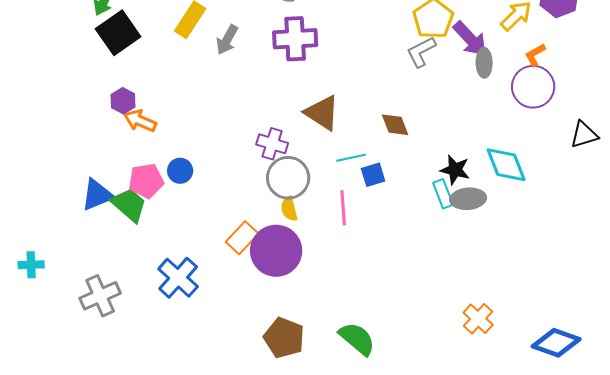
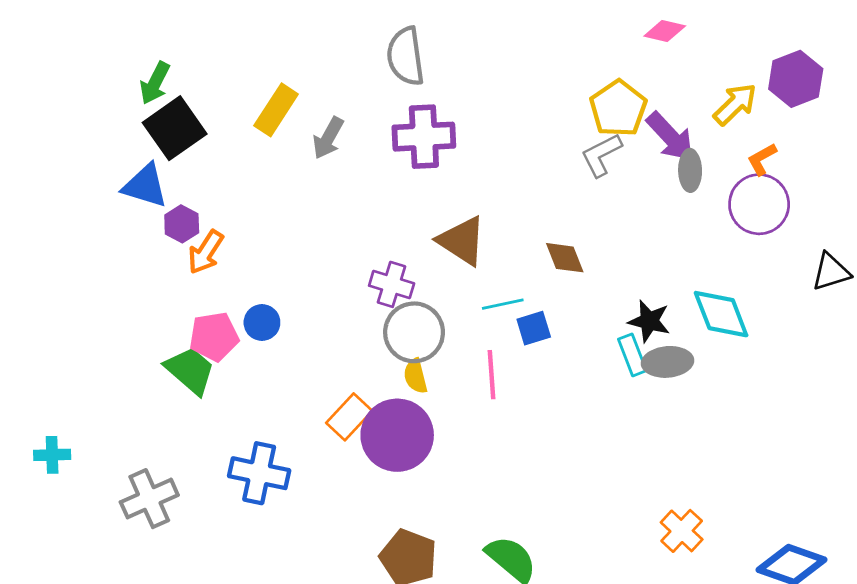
orange arrow: (140, 121) -> (206, 252), turned -80
blue triangle: (97, 195) -> (145, 186), moved, turned 39
blue cross: (178, 278) -> (259, 473), turned -30

